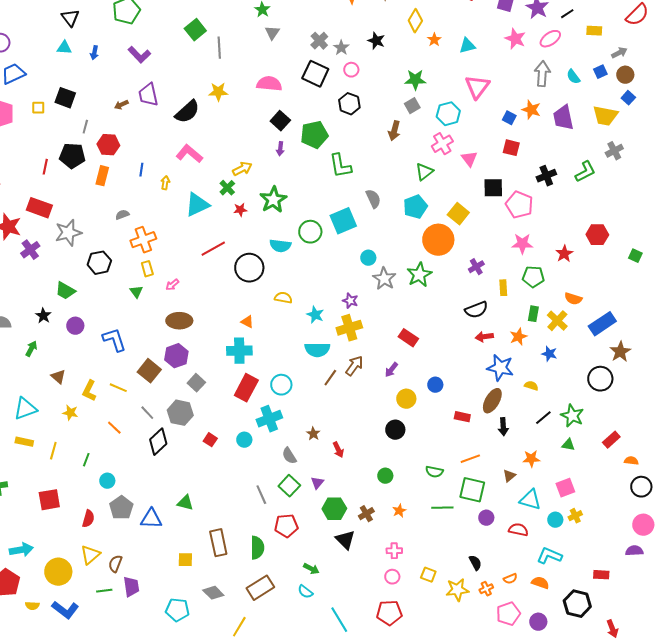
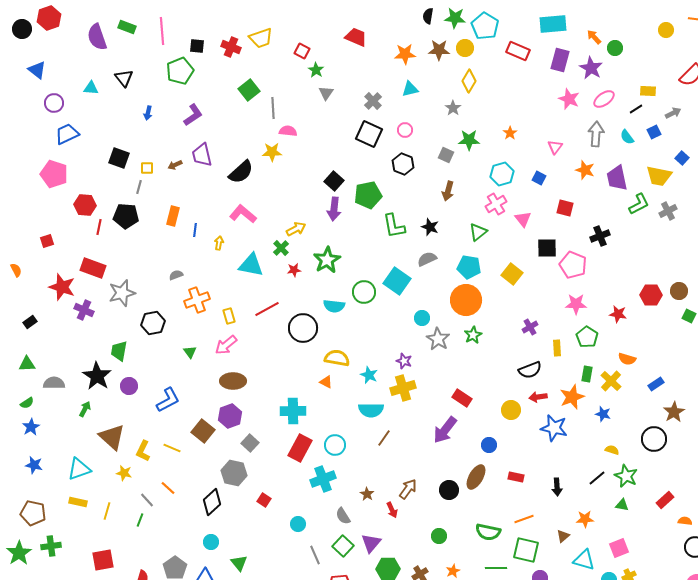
black line: (567, 14) -> (636, 109), moved
orange star: (434, 40) -> (510, 133), moved
black star: (376, 41) -> (430, 227), moved
cyan triangle: (467, 46) -> (410, 89), moved
cyan triangle: (64, 48) -> (91, 88), moved
gray star: (341, 48) -> (453, 108), moved
purple L-shape: (139, 55) -> (193, 115), turned -80
brown circle: (625, 75) -> (679, 291), moved
pink semicircle: (269, 84) -> (288, 131), moved, size x0.7
pink triangle: (477, 87) -> (555, 147), moved, size x0.6
gray square: (412, 106) -> (446, 155), moved, turned -35
yellow square: (38, 108) -> (147, 168), moved
blue square: (509, 118) -> (539, 178), moved
red hexagon: (108, 145) -> (85, 205), moved
purple arrow: (280, 149) -> (334, 209), size x1.6
green L-shape: (585, 172) -> (639, 204), moved
orange rectangle: (102, 176) -> (173, 216), moved
gray semicircle: (373, 199) -> (427, 259), turned -90
cyan triangle: (197, 205) -> (251, 265), turned 36
cyan pentagon: (415, 207) -> (469, 267), turned 30
cyan square: (343, 221) -> (397, 281), turned -32
orange circle: (438, 240) -> (466, 300), moved
purple cross: (30, 250) -> (84, 310), turned -30
red star: (564, 254) -> (618, 314), turned -30
yellow rectangle: (147, 269) -> (229, 316), moved
green star: (419, 275) -> (473, 335), size x0.7
green pentagon: (533, 277) -> (587, 337), turned 30
pink arrow: (172, 285) -> (226, 345), size x1.6
green trapezoid: (65, 291) -> (119, 351), turned 70
yellow semicircle: (283, 298) -> (337, 358), size x1.4
black star: (43, 316) -> (97, 376), size x1.8
orange triangle: (247, 322) -> (326, 382), moved
blue rectangle: (602, 324) -> (656, 384), size x0.6
orange star: (518, 337) -> (572, 397), size x1.4
blue L-shape: (114, 340) -> (168, 400), turned 80
brown arrow: (354, 366) -> (408, 489), moved
purple arrow: (391, 370) -> (445, 430), size x1.8
brown triangle: (58, 377) -> (112, 437), size x1.8
yellow semicircle: (531, 386) -> (612, 450), moved
yellow circle: (406, 399) -> (511, 410), moved
brown ellipse: (492, 401) -> (476, 477), moved
gray line: (147, 413) -> (147, 500), moved
cyan circle: (244, 440) -> (298, 524), moved
green semicircle: (434, 472) -> (488, 532), size x1.4
cyan circle: (107, 481) -> (211, 542), moved
purple triangle: (317, 483) -> (371, 543), size x1.5
green triangle: (185, 503) -> (239, 563), turned 36

